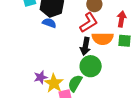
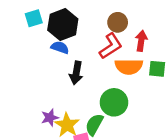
red arrow: (122, 19) -> (141, 41), moved
black arrow: (85, 46) -> (76, 73), moved

